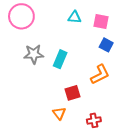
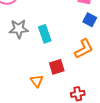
cyan rectangle: (60, 59) -> (45, 34), turned -42
orange triangle: (59, 113) -> (37, 81), moved

